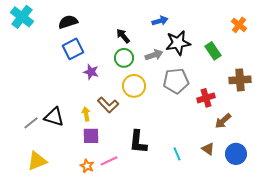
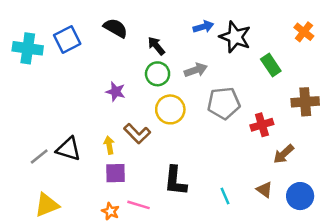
cyan cross: (22, 17) -> (28, 48), moved, turned -30
black semicircle: (68, 22) -> (116, 28), moved, turned 48
black star: (178, 43) -> (235, 37), moved, turned 30
blue square: (73, 49) -> (67, 39), moved
pink line: (109, 161) -> (138, 205), turned 42

